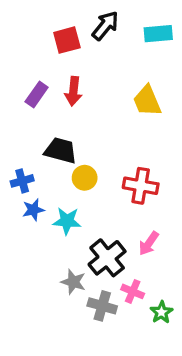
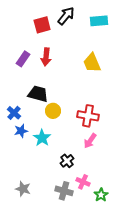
blue cross: (22, 181) -> (14, 113), turned -32
cyan star: (67, 221) -> (42, 138), turned 30
pink arrow: (149, 243) -> (90, 141), moved
black cross: (107, 258) -> (67, 161), size x0.6
gray star: (73, 282) -> (23, 189), moved

